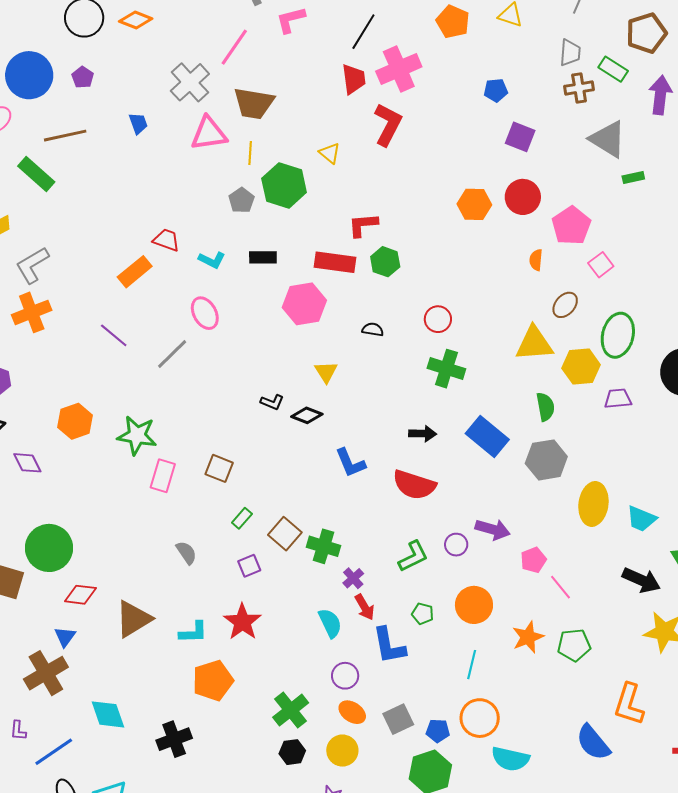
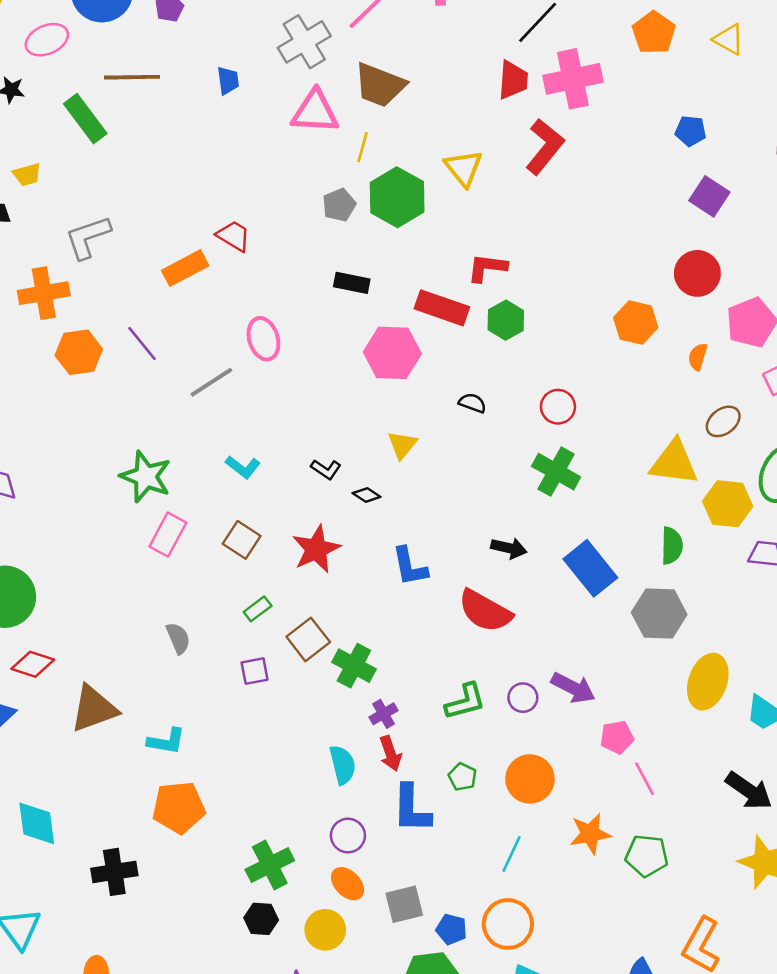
yellow triangle: (330, 153) -> (463, 168), size x1.4
orange hexagon: (474, 204) -> (636, 323), moved
cyan L-shape: (212, 260) -> (243, 467), moved
gray L-shape: (32, 265) -> (88, 237), moved
black diamond: (307, 415) -> (367, 495), size x0.7
orange hexagon: (75, 421) -> (79, 352), moved
red star: (242, 622) -> (316, 549), moved

